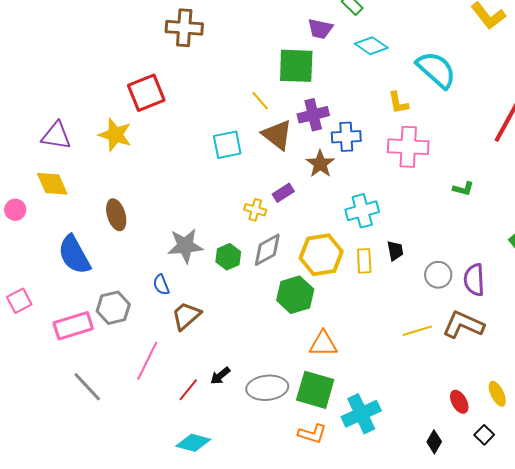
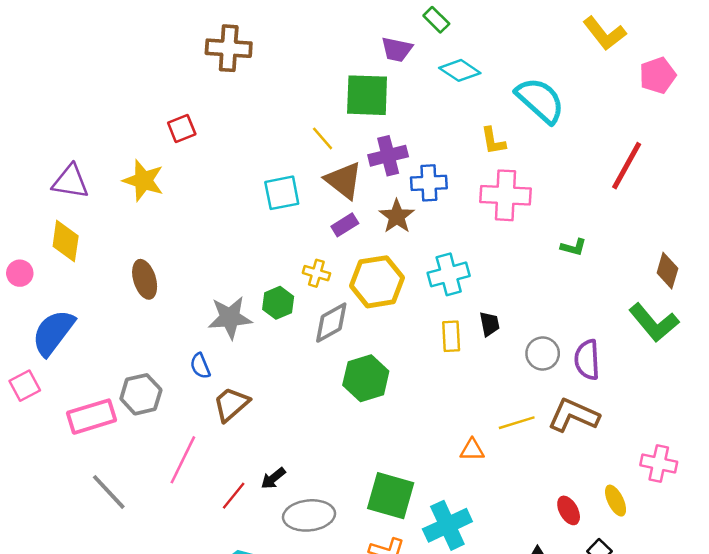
red square: (146, 93) -> (182, 129), size x0.6
yellow diamond: (52, 184) -> (66, 241), turned 32
purple rectangle: (283, 193) -> (345, 225), moved
blue semicircle: (74, 255) -> (53, 332), moved, turned 66
yellow hexagon: (321, 255) -> (377, 282), moved
green hexagon: (228, 257) -> (278, 303), moved
orange triangle: (323, 344) -> (472, 450), moved, size x0.7
gray ellipse: (267, 388) -> (309, 515), moved

